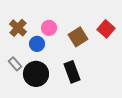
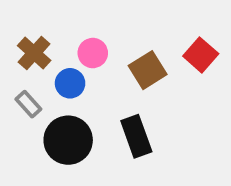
gray rectangle: (15, 64) -> (28, 104), moved

